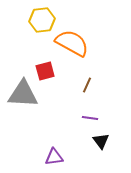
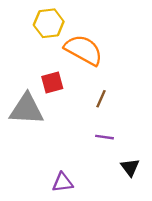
black triangle: (101, 141) -> (130, 167), moved

